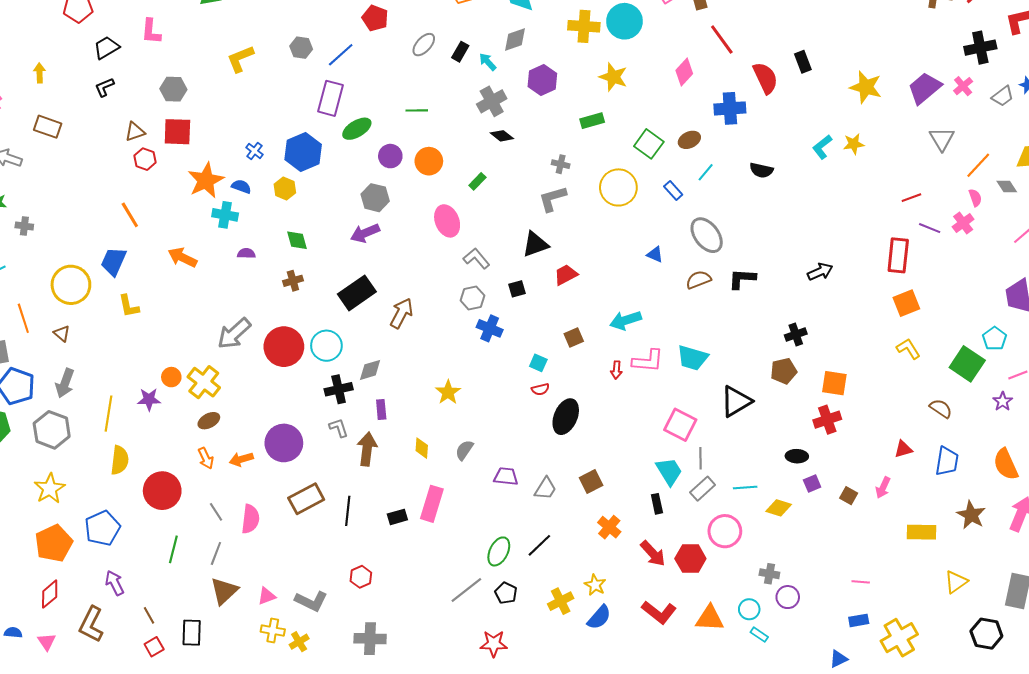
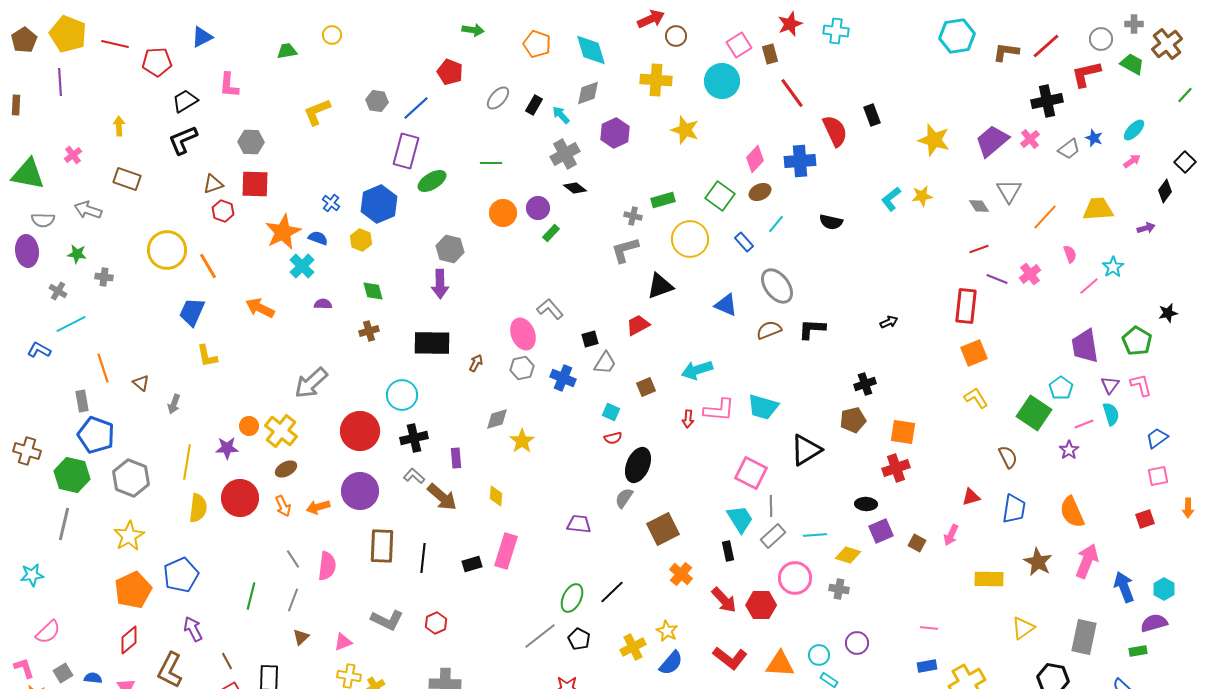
cyan circle: (624, 21) -> (722, 81), moved
pink diamond: (684, 72) -> (755, 159), moved
black L-shape: (104, 87) -> (183, 140), size x1.5
green rectangle: (592, 121) -> (663, 200), moved
purple circle: (390, 156) -> (538, 208), moved
gray diamond: (1007, 186) -> (979, 206), moved
pink semicircle: (975, 198) -> (1070, 254), moved
cyan cross: (225, 215) -> (302, 266), turned 35
pink ellipse: (447, 221) -> (523, 334), moved
purple arrow: (365, 233) -> (440, 284), turned -68
black triangle: (535, 244) -> (660, 286), moved
blue triangle: (655, 254) -> (726, 305), size x1.4
black arrow: (820, 272) -> (889, 322), size x0.7
yellow circle: (71, 285) -> (167, 250), moved
black rectangle: (357, 293) -> (432, 343), turned 36
gray hexagon: (472, 298) -> (522, 368), moved
brown arrow: (401, 313) -> (476, 363), size x0.6
red circle: (284, 347) -> (360, 431), moved
gray diamond: (370, 370) -> (497, 419), moved
gray arrow: (65, 383) -> (174, 404), moved, size x0.7
brown semicircle: (941, 409) -> (1008, 457), turned 30
gray L-shape: (339, 428) -> (414, 476), turned -30
brown arrow: (367, 449) -> (442, 497), turned 124
gray semicircle: (464, 450) -> (624, 498), moved
brown square: (591, 481) -> (663, 529), size x1.4
purple square: (812, 484) -> (881, 531), size x1.4
gray trapezoid: (545, 489) -> (605, 363), moved
red circle: (162, 491) -> (240, 498), moved
brown rectangle: (306, 499) -> (382, 546), turned -60
gray cross: (769, 574) -> (839, 589), moved
brown triangle: (224, 591) -> (301, 637), size x0.6
gray L-shape: (311, 601) -> (387, 620), moved

